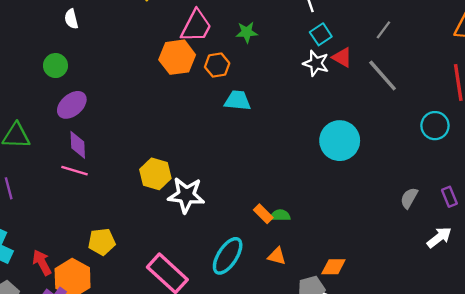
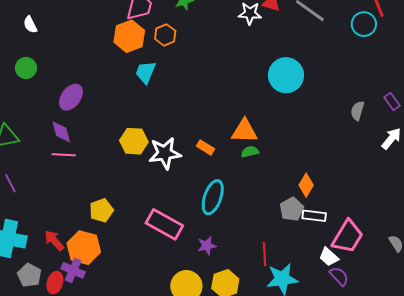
cyan trapezoid: (238, 101) -> (146, 72), moved, turned -60
purple ellipse: (72, 105) -> (71, 97), moved
cyan circle: (435, 126) -> (364, 24), moved
orange rectangle: (263, 214) -> (206, 148), moved
orange triangle: (277, 256) -> (245, 131), moved, size x1.6
orange diamond: (333, 267) -> (306, 185), turned -45

